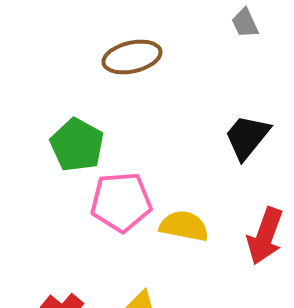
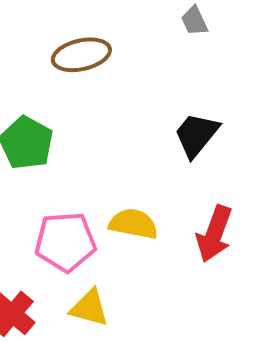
pink pentagon: (121, 202) -> (65, 242), moved

